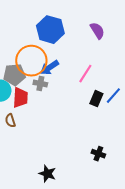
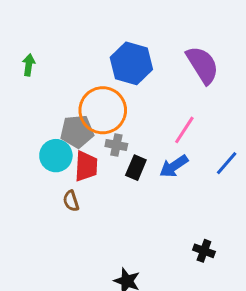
purple semicircle: (97, 31) -> (202, 65), size x1.5
blue arrow: (49, 68) -> (174, 166), moved
black rectangle: (96, 99) -> (136, 168), moved

